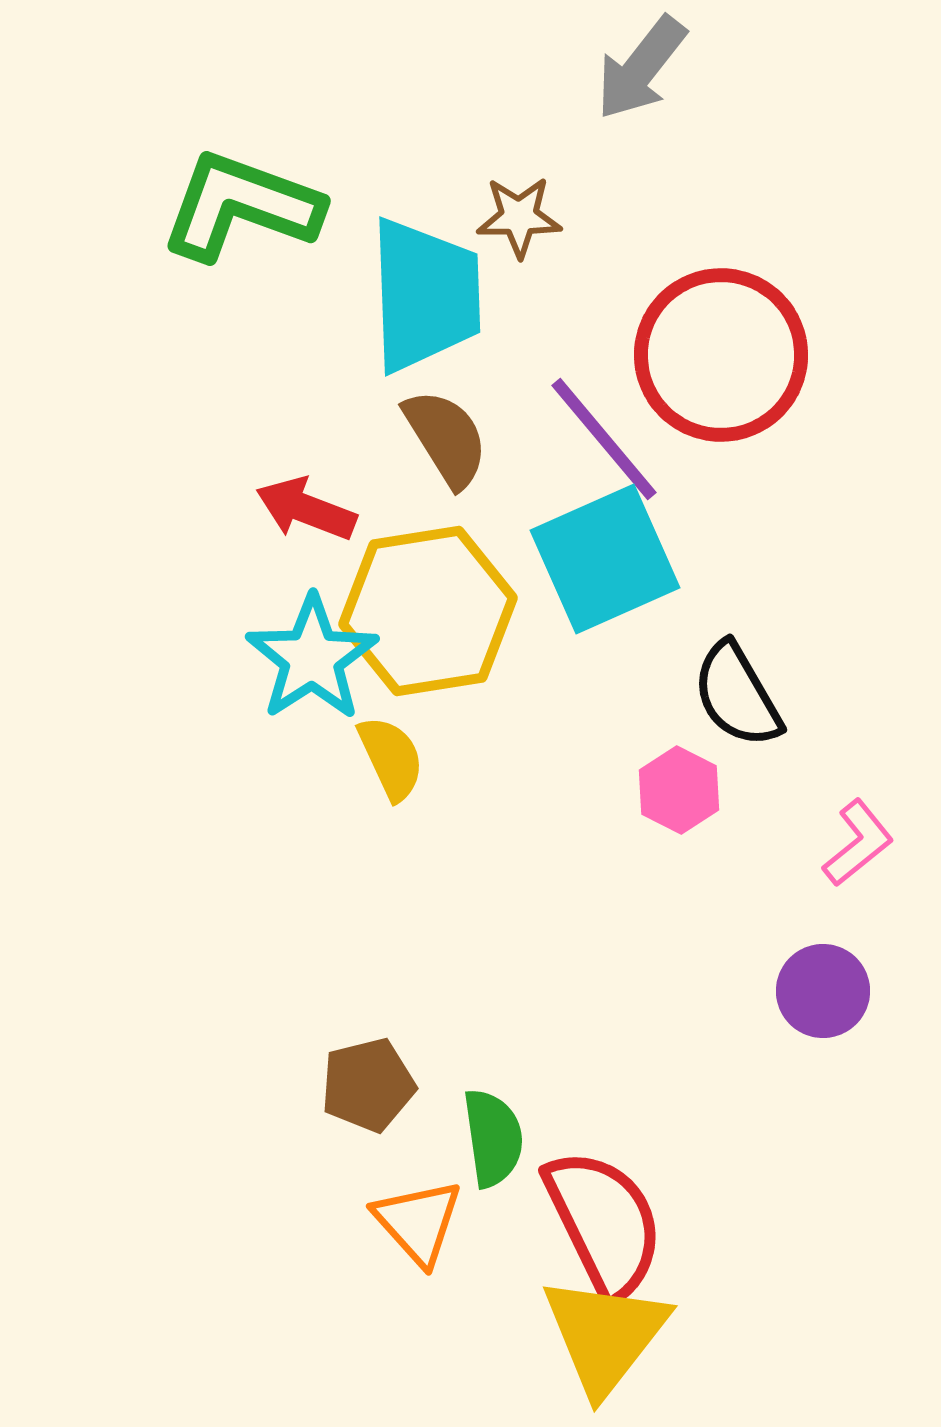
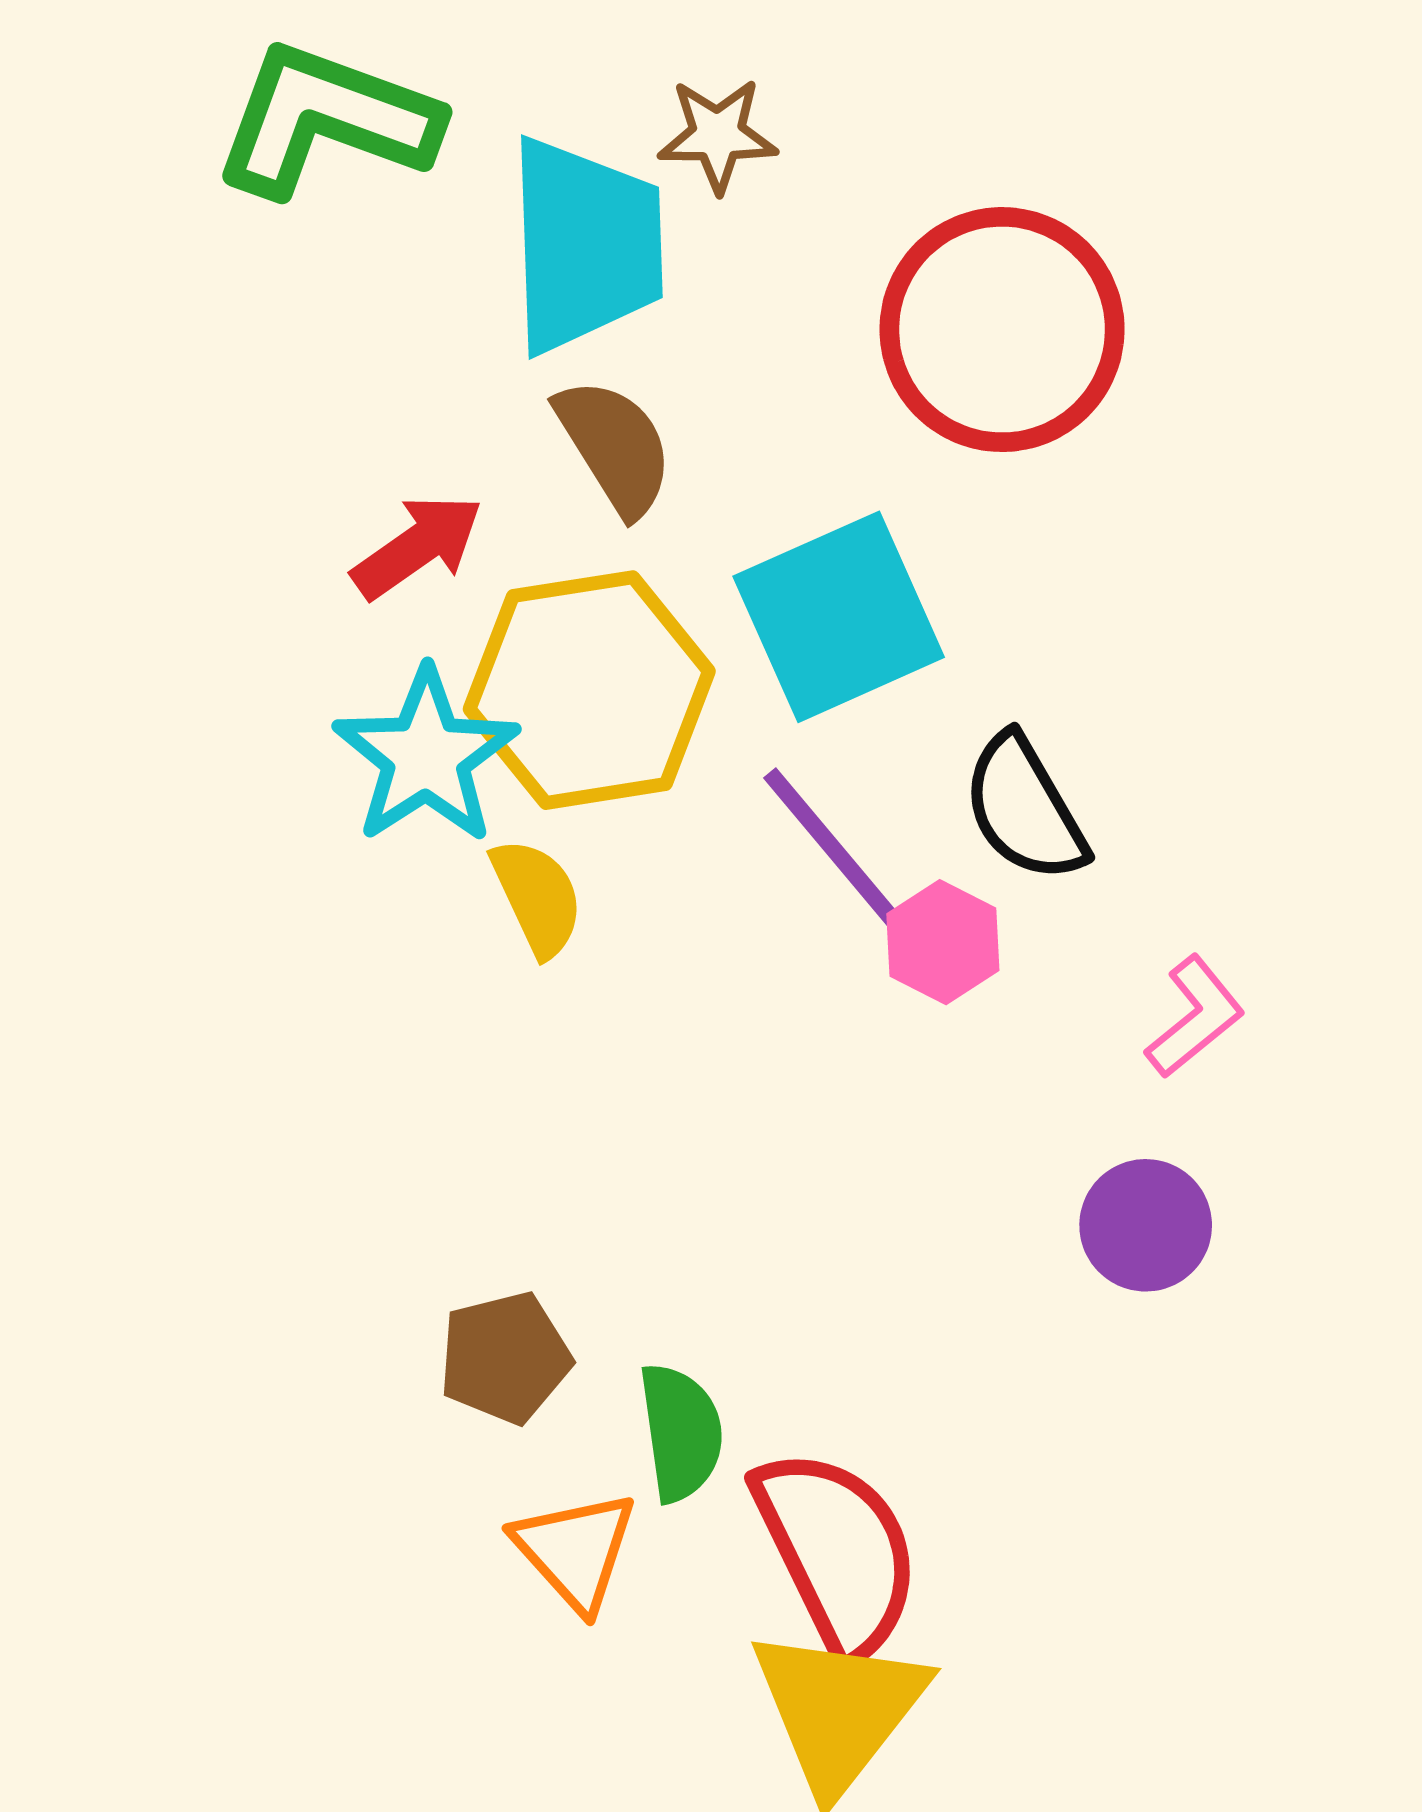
purple line: (604, 439) -> (837, 853), moved
red arrow: (306, 509) -> (418, 546), turned 124

